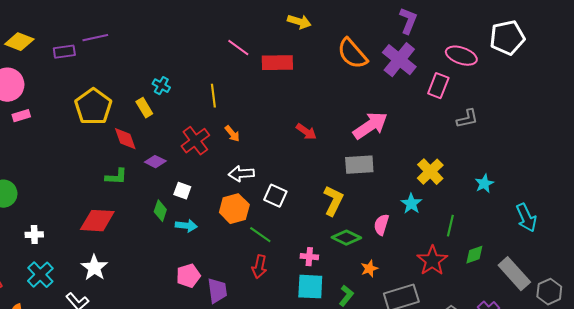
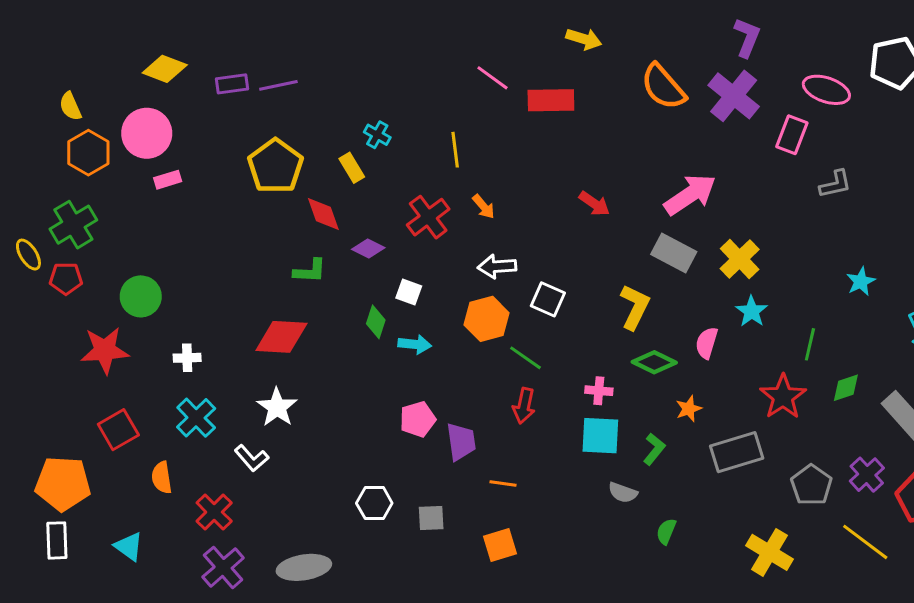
purple line: (95, 38) -> (278, 85), moved
gray rectangle: (359, 165) -> (674, 253), turned 32
yellow cross: (430, 172) -> (740, 259), moved

